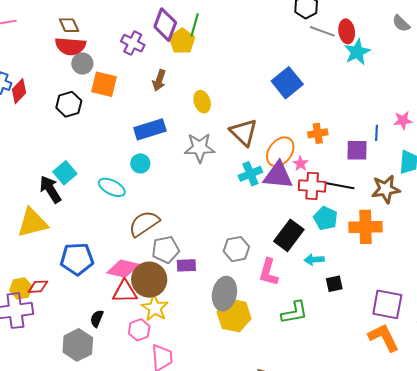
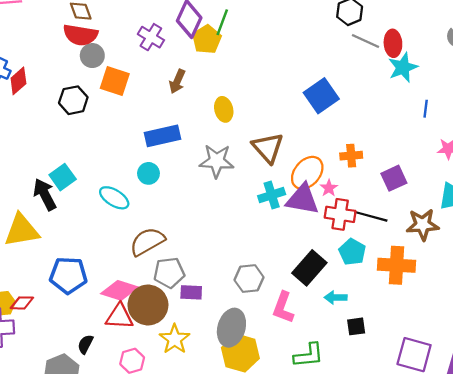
blue line: (376, 133) -> (426, 109), moved
purple square: (357, 150) -> (394, 178), turned -30
yellow star: (155, 308) -> (175, 339), moved

